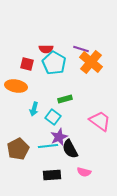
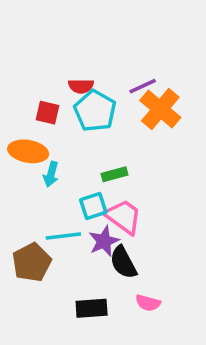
purple line: (81, 49) -> (143, 86), turned -42
cyan arrow: (34, 109) -> (51, 174), moved
cyan square: (53, 117) -> (93, 206), turned 35
pink trapezoid: (100, 121) -> (123, 217), moved
cyan line: (48, 146) -> (63, 236), moved

